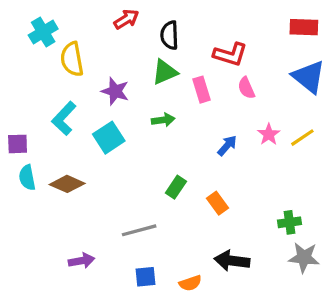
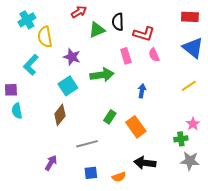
black semicircle: (170, 35) -> (118, 22), moved
green triangle: (165, 72) -> (97, 30), moved
cyan L-shape: (64, 118) -> (31, 65), moved
green arrow: (163, 120) -> (102, 75), size x1.6
pink star: (269, 134) -> (193, 124), moved
blue arrow: (227, 146) -> (142, 91), turned -32
brown diamond: (67, 184) -> (60, 115), moved, turned -75
orange rectangle: (218, 203) -> (136, 127), size x1.5
purple arrow: (82, 261) -> (51, 163), turned -49

